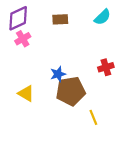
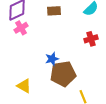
red cross: (106, 67) -> (91, 39), moved
yellow triangle: (26, 93) -> (24, 86), moved

